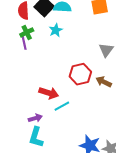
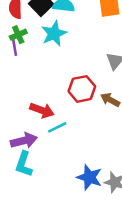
cyan star: (56, 30) -> (54, 34), size x1.5
purple arrow: (35, 118) -> (24, 141), size x1.5

